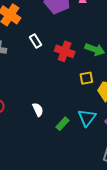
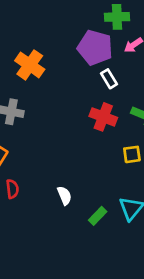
white rectangle: (36, 41) -> (109, 79), moved

